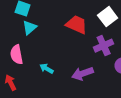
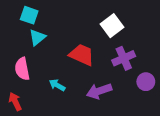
white square: (108, 17) -> (112, 26), moved
red trapezoid: (77, 25) -> (82, 55), moved

